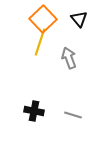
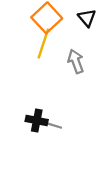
gray line: (73, 115) -> (52, 125), moved

